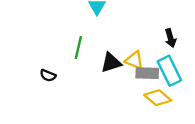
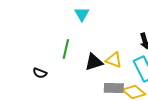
gray rectangle: (147, 73) -> (114, 88), moved

